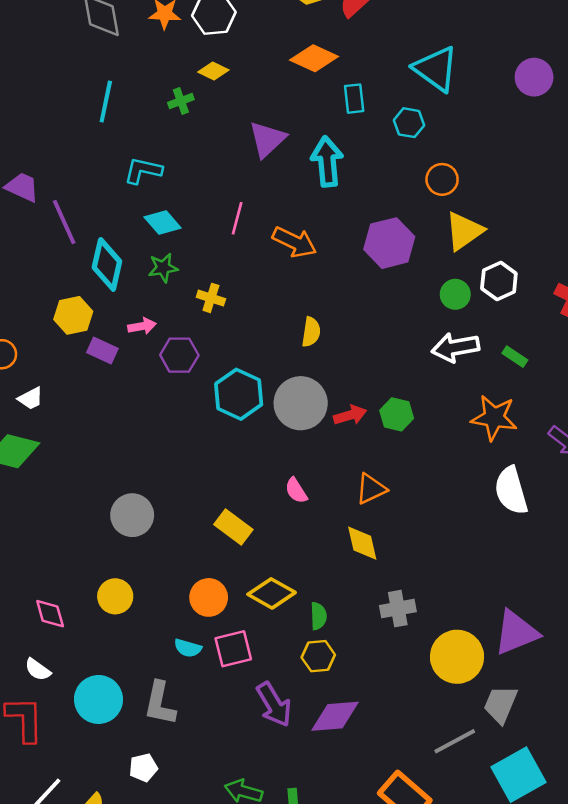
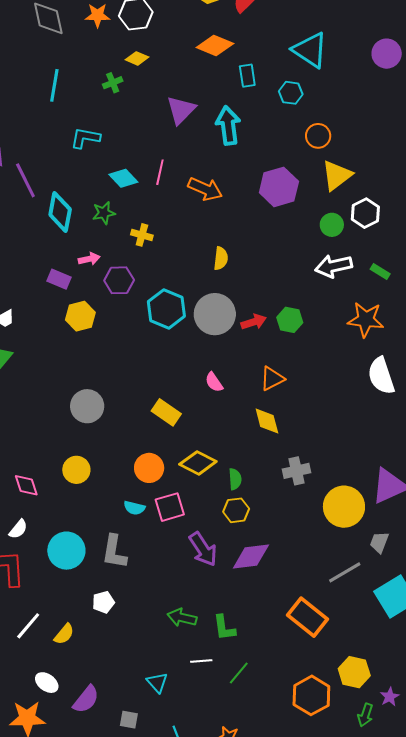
cyan diamond: (163, 222) -> (123, 178), moved
yellow hexagon: (73, 315) -> (80, 316), moved
white semicircle: (38, 670) -> (18, 529), turned -85
gray trapezoid: (501, 704) -> (379, 542), size x0.7

